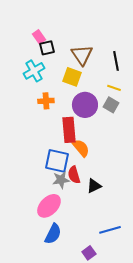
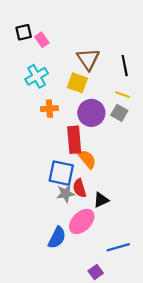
black square: (47, 48) -> (24, 32), moved
pink ellipse: (49, 206) -> (82, 221), moved
blue semicircle: (53, 234) -> (57, 238), moved

